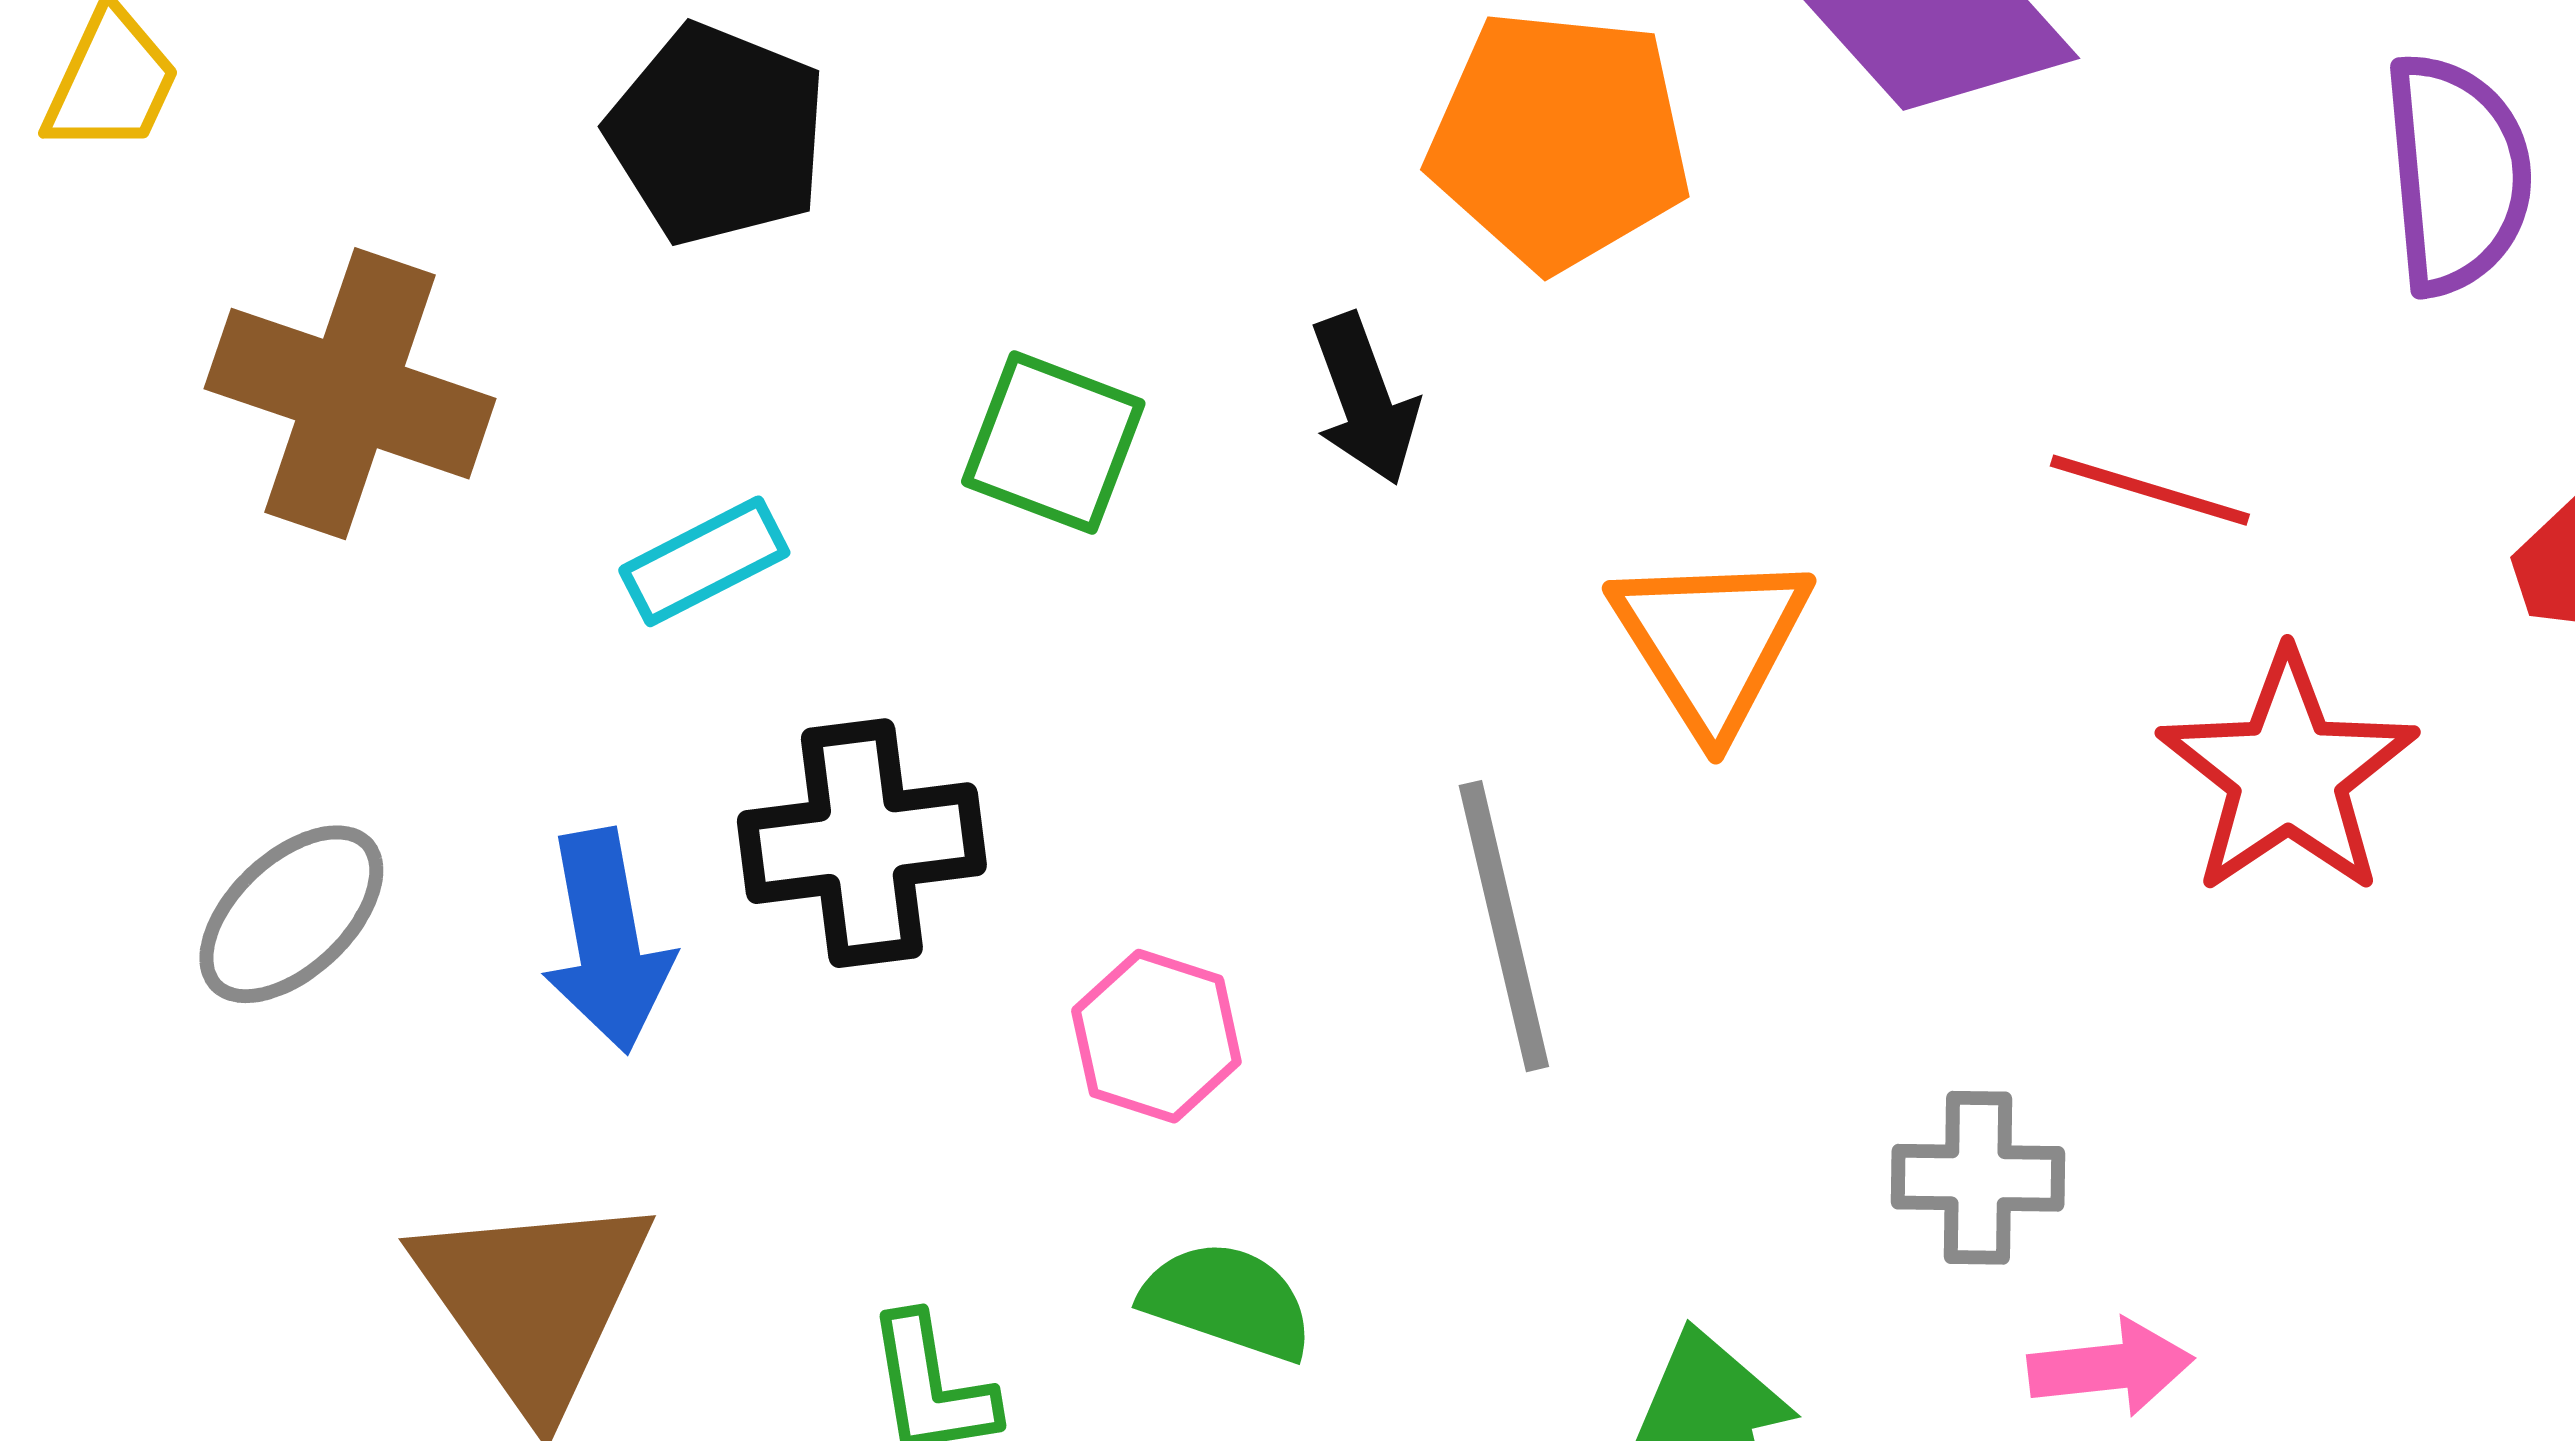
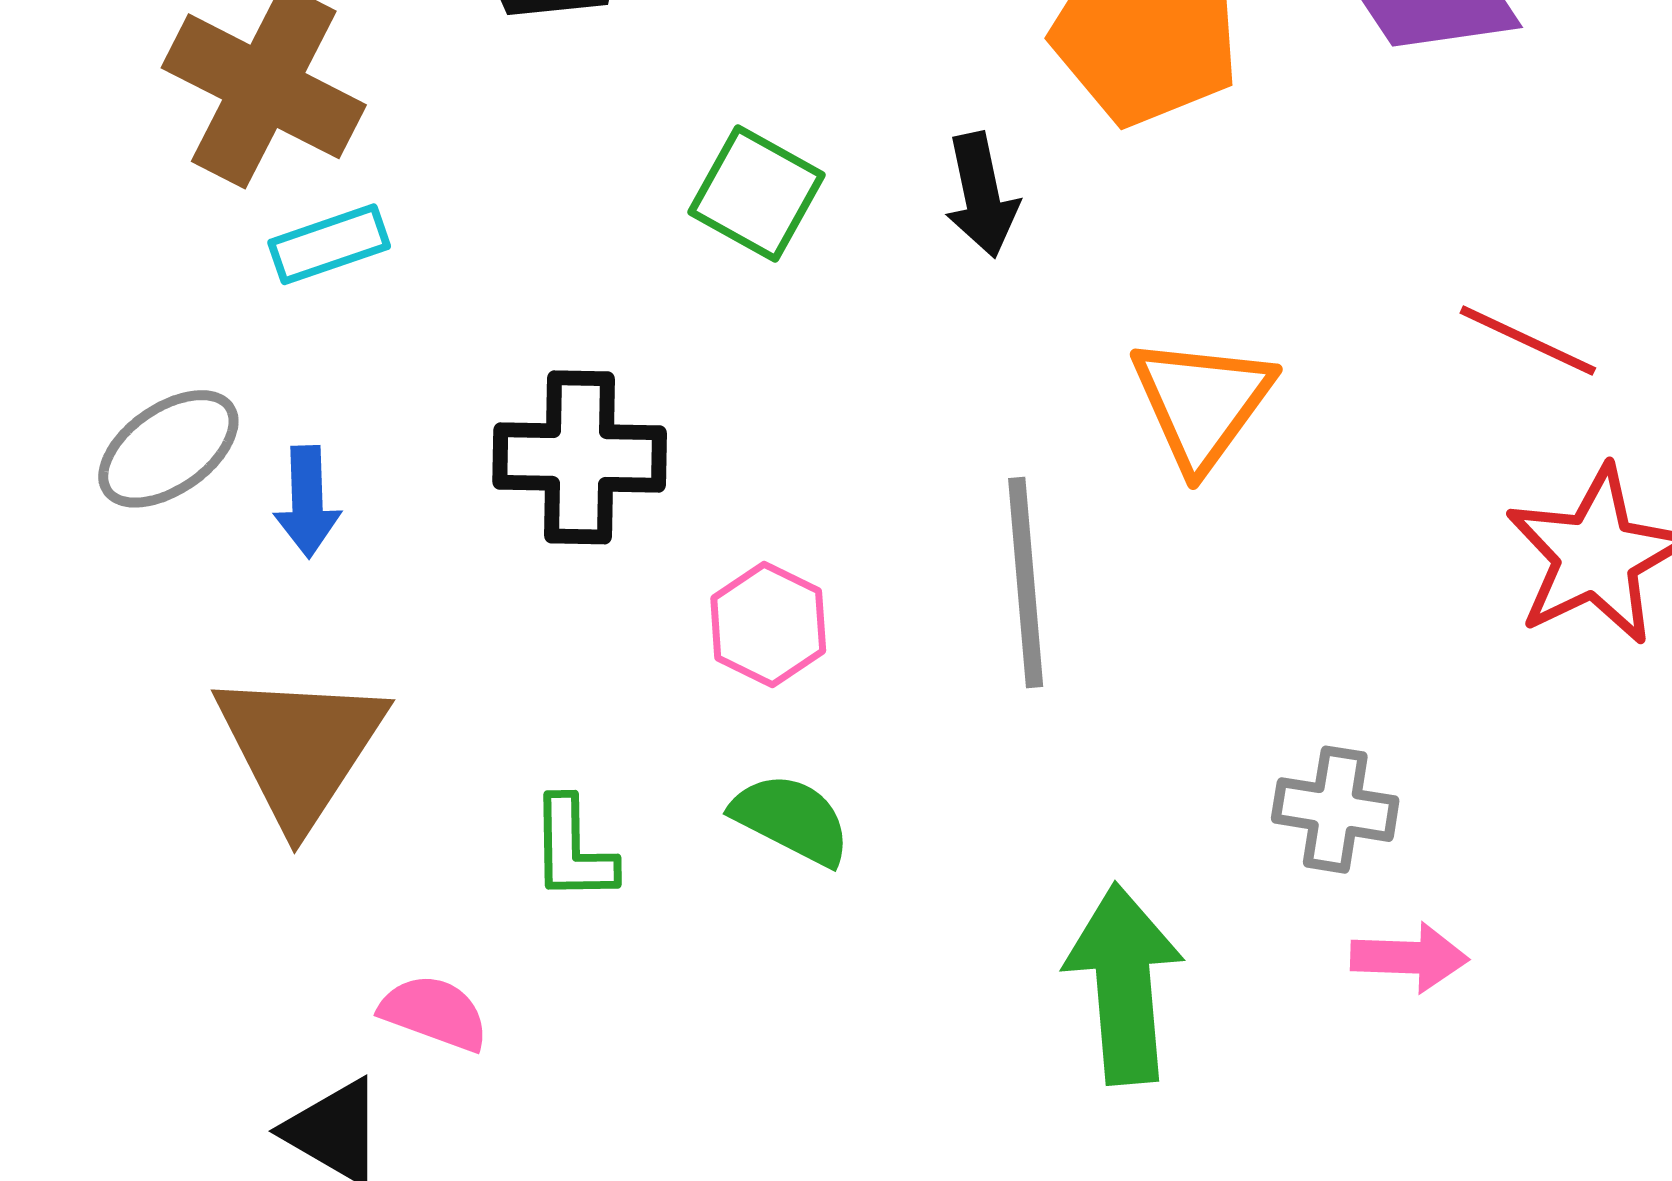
cyan rectangle: (704, 561) -> (329, 244), moved
blue arrow: (607, 941) -> (307, 502), moved, size x0.7

